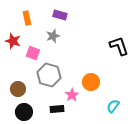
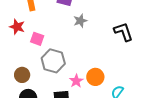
gray star: (53, 36) -> (80, 21), moved
orange circle: (91, 82) -> (95, 77), moved

